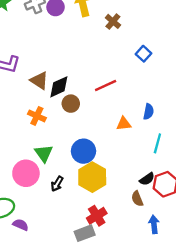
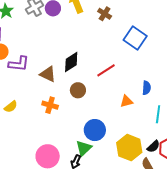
blue square: (143, 54) -> (135, 38), size x1.6
black diamond: (59, 87) -> (71, 62), moved
green triangle: (44, 153) -> (84, 148), moved, turned 30
yellow hexagon: (92, 177) -> (129, 148), moved

